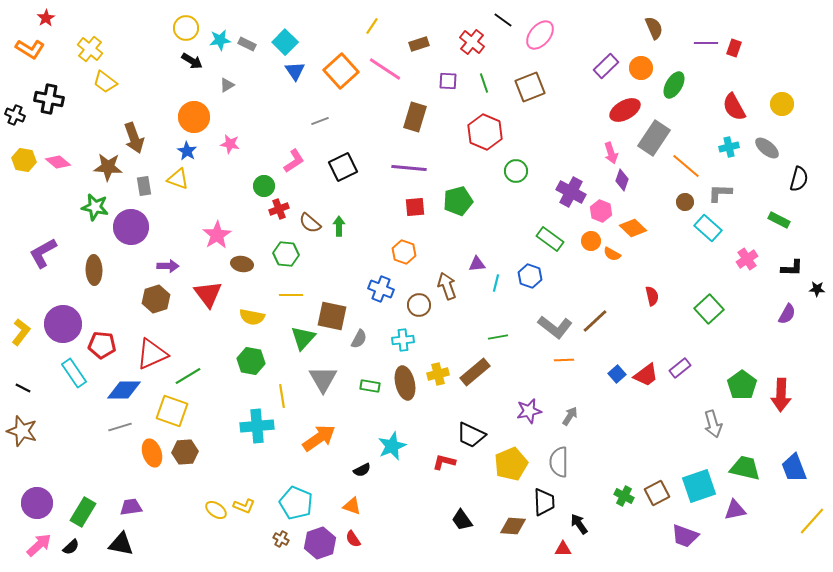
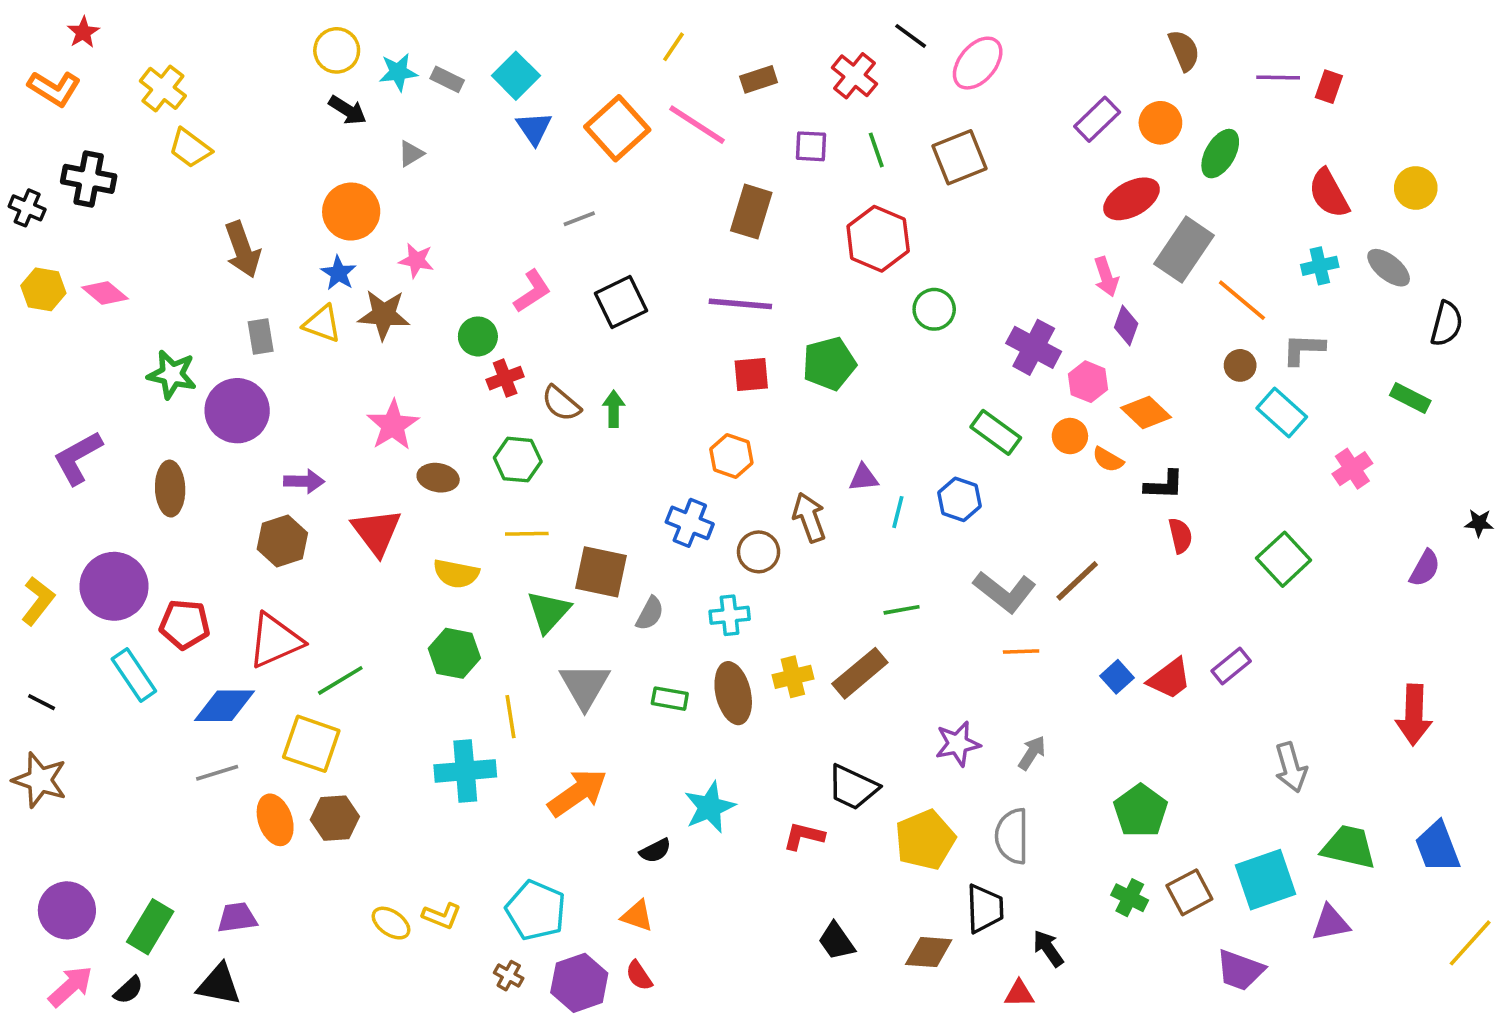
brown star: (108, 167) -> (384, 315), moved
black L-shape: (792, 268) -> (1164, 485), moved
green pentagon: (742, 385) -> (1141, 811), moved

